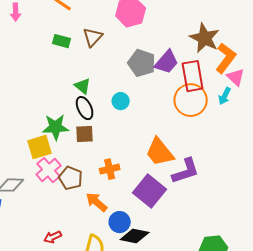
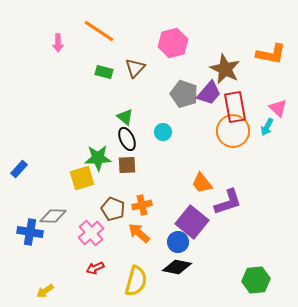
brown star: (205, 38) -> (225, 69), moved
orange L-shape: (226, 58) -> (271, 54), moved, turned 64
orange trapezoid: (160, 152) -> (202, 183), size x0.7
orange cross: (110, 169) -> (142, 205), moved
pink cross: (49, 170) -> (91, 233), moved
blue circle: (120, 222) -> (178, 242), moved

